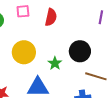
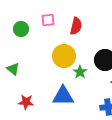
yellow circle: (24, 52) -> (64, 56), moved

